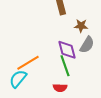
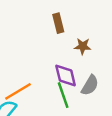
gray semicircle: (87, 45) -> (90, 85), moved

